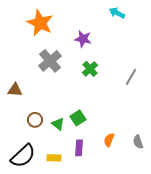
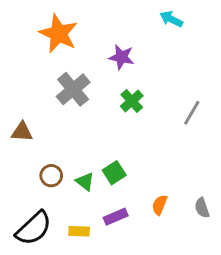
purple rectangle: (79, 148) -> (116, 217), turned 63

